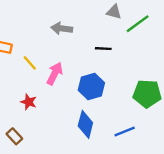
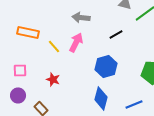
black line: (103, 49) -> (116, 34), turned -32
pink arrow: (55, 73) -> (76, 42), moved

